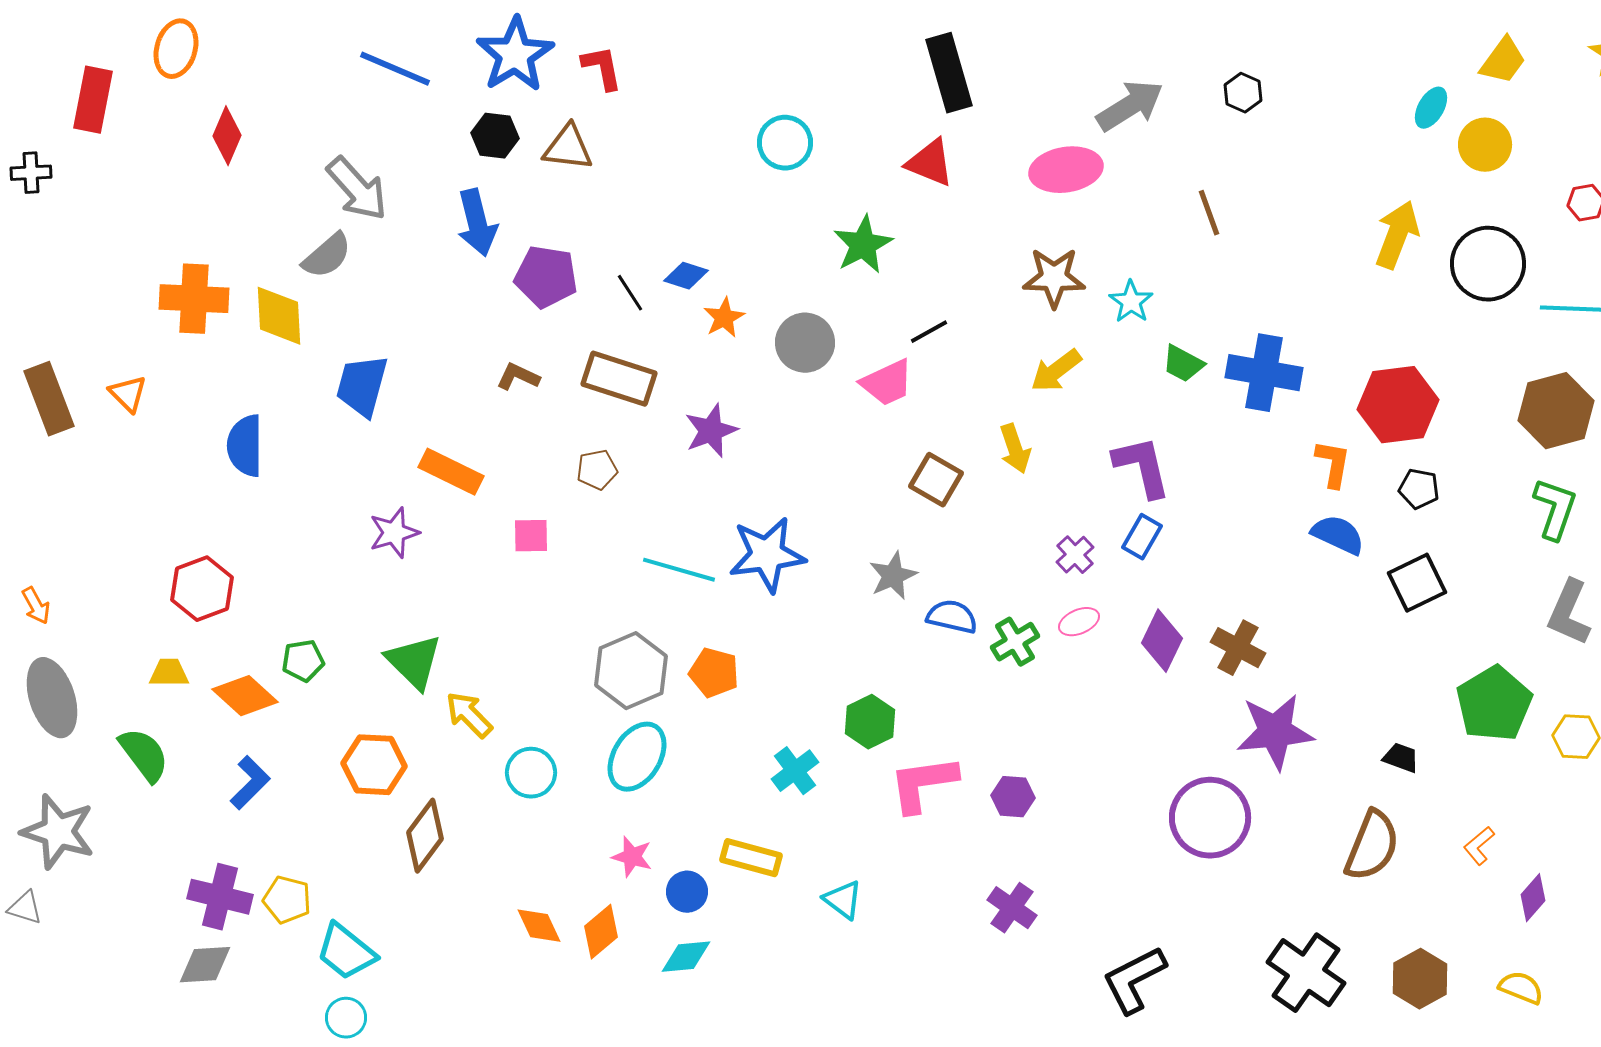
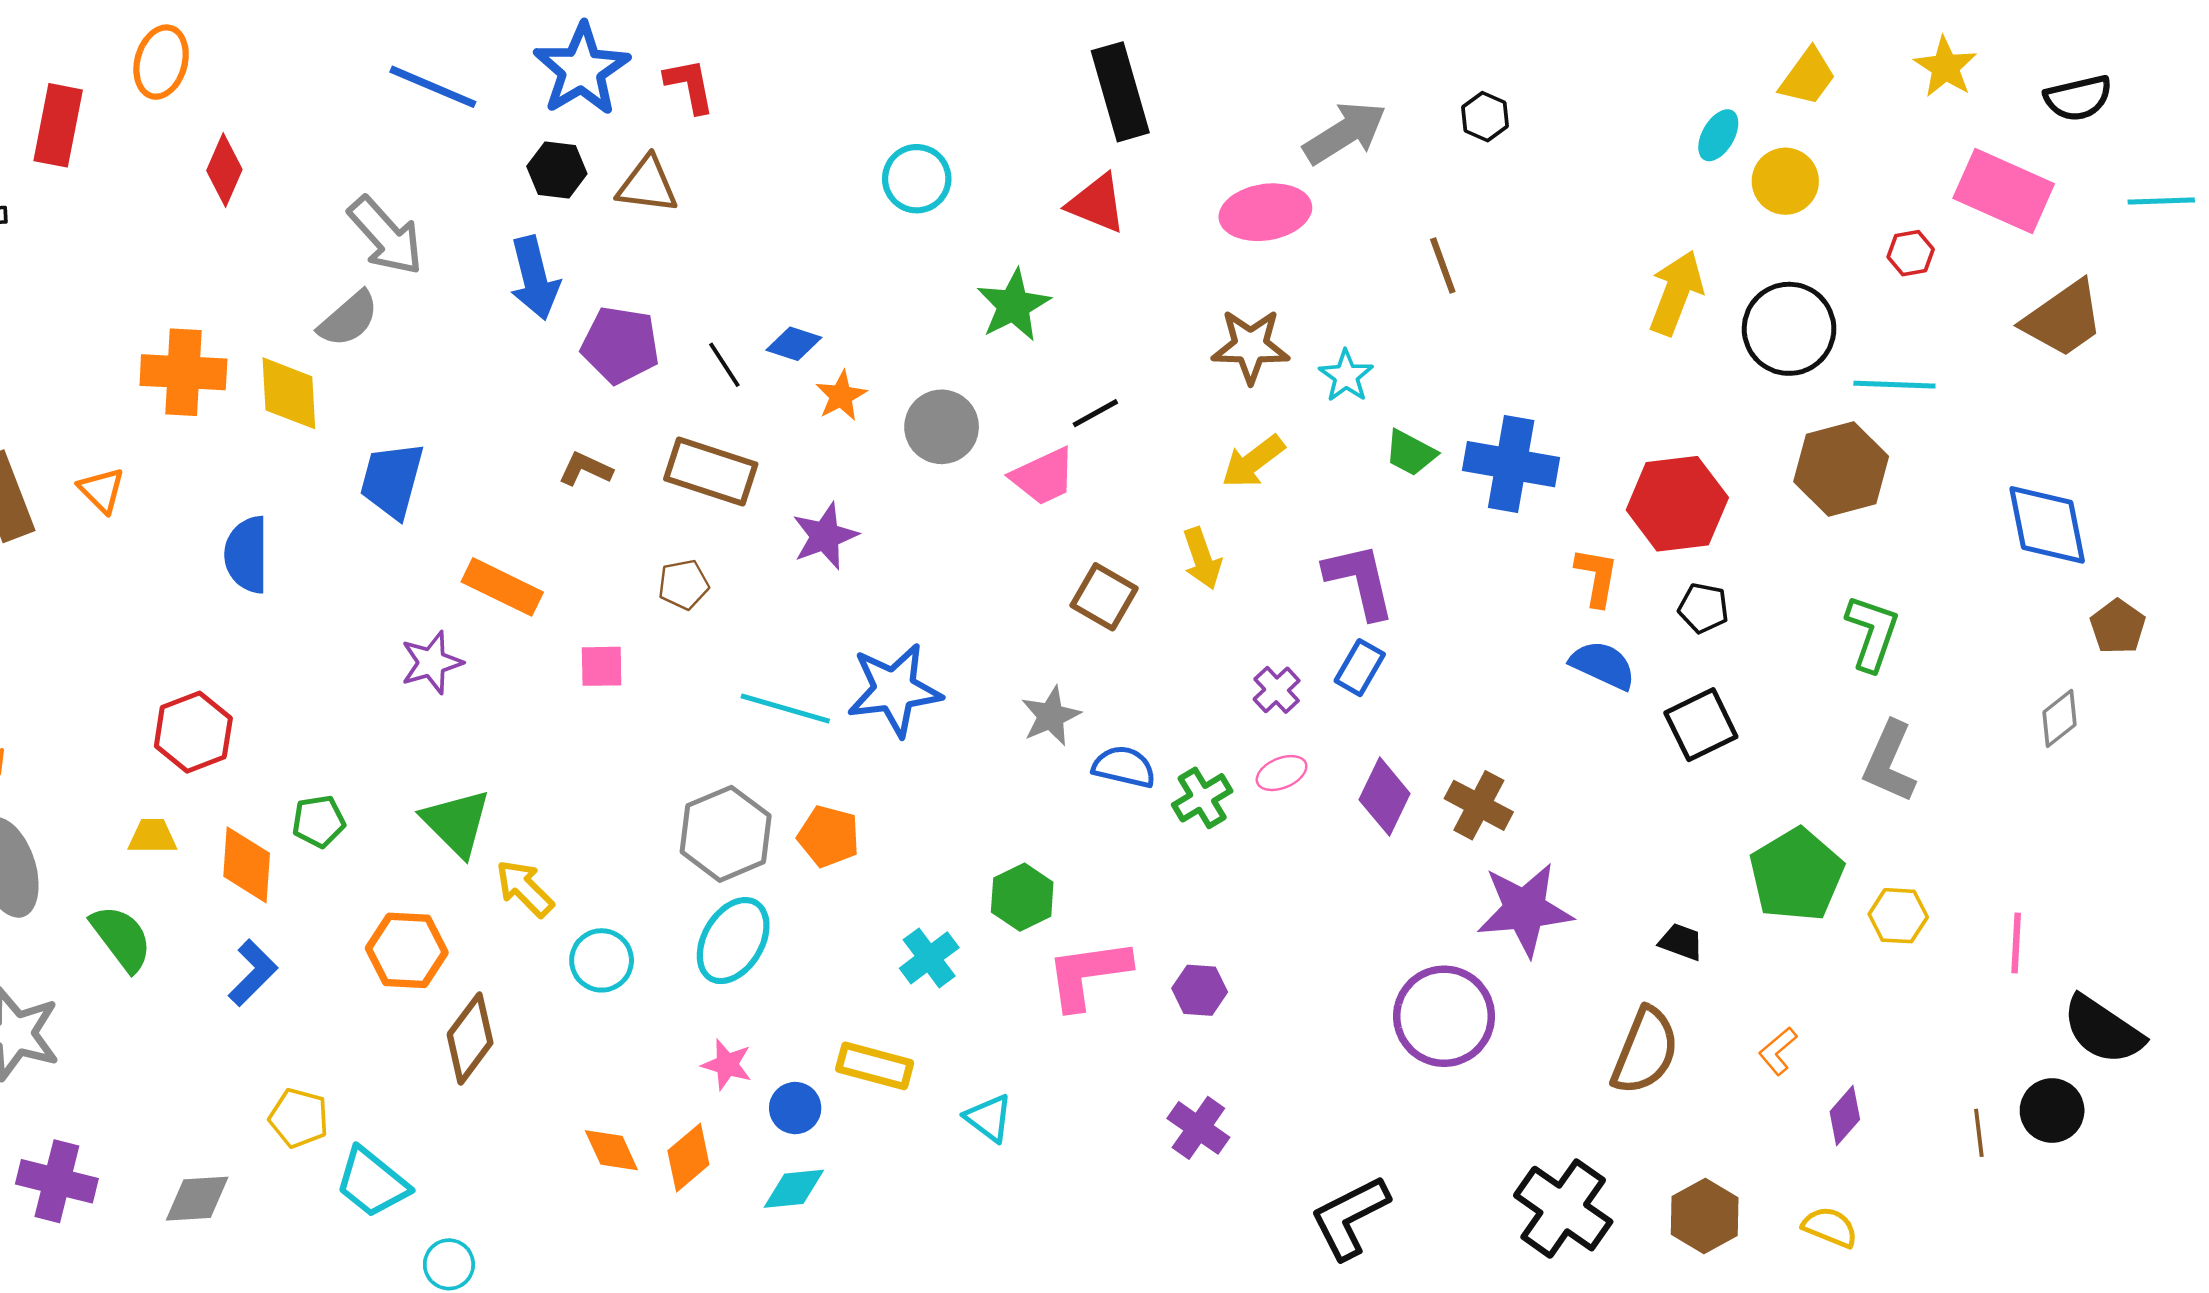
brown hexagon: (1556, 411) -> (1841, 469), moved
orange diamond: (245, 696) -> (247, 865), turned 52
purple cross: (220, 897) -> (57, 1181), moved
cyan circle: (346, 1018) -> (449, 1264), moved

